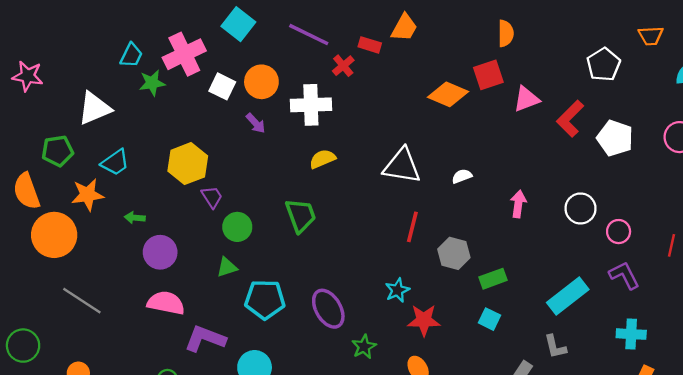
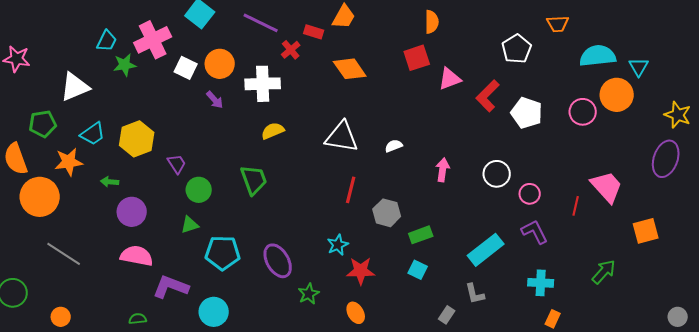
orange diamond: (448, 94) -> (350, 69), moved, turned 32
yellow hexagon: (188, 164) -> (137, 139), moved

